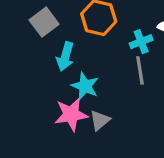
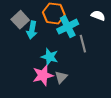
cyan cross: (141, 42) -> (68, 27), moved, size x1.5
cyan arrow: (65, 57) -> (32, 30), moved

